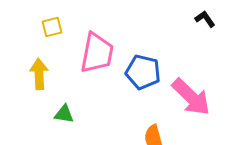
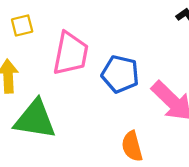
green triangle: (64, 114) -> (35, 119), size x2.0

